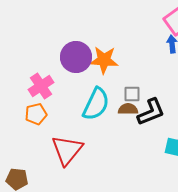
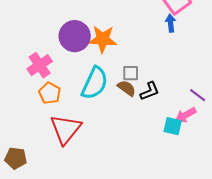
brown semicircle: (128, 109) -> (127, 88), turned 36
black L-shape: (151, 112) -> (150, 91), size x0.7
orange pentagon: (36, 114) -> (50, 93), moved, turned -30

